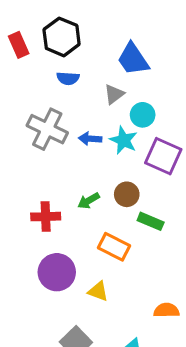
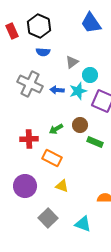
blue trapezoid: (133, 59) -> (91, 23), moved
cyan star: (124, 140) -> (78, 91), turned 30
orange rectangle: (114, 247) -> (52, 158), moved
purple circle: (57, 272) -> (25, 186), moved

